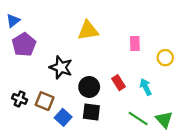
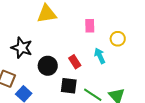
cyan arrow: (146, 87) -> (100, 56), moved
black square: (91, 112) -> (69, 86), moved

